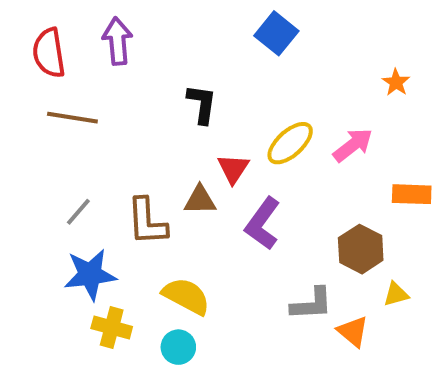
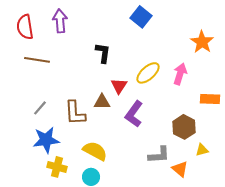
orange star: (396, 82) -> (202, 42), size x1.6
pink arrow: (353, 145) -> (180, 74), turned -35

